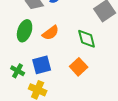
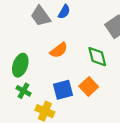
green ellipse: (25, 31) -> (20, 65), moved
blue square: (42, 65) -> (63, 90), moved

